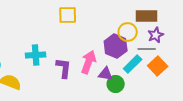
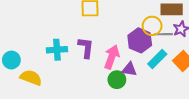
gray line: (147, 49) -> (163, 34), moved
purple L-shape: (64, 68) -> (86, 48), moved
green circle: (116, 84) -> (117, 80), moved

